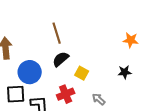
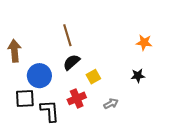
yellow square: (82, 73) -> (93, 77), turned 32
gray arrow: (99, 99) -> (111, 104), turned 112

